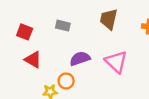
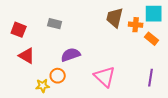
brown trapezoid: (109, 19) -> (115, 18), moved
pink triangle: (116, 62) -> (105, 77), moved

